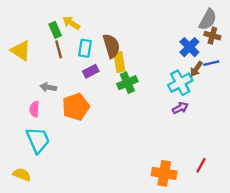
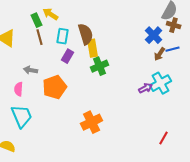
purple rectangle: (91, 71) -> (68, 56), turned -32
cyan cross: (180, 83) -> (161, 83), moved
orange cross: (164, 173) -> (92, 122), moved, turned -35

